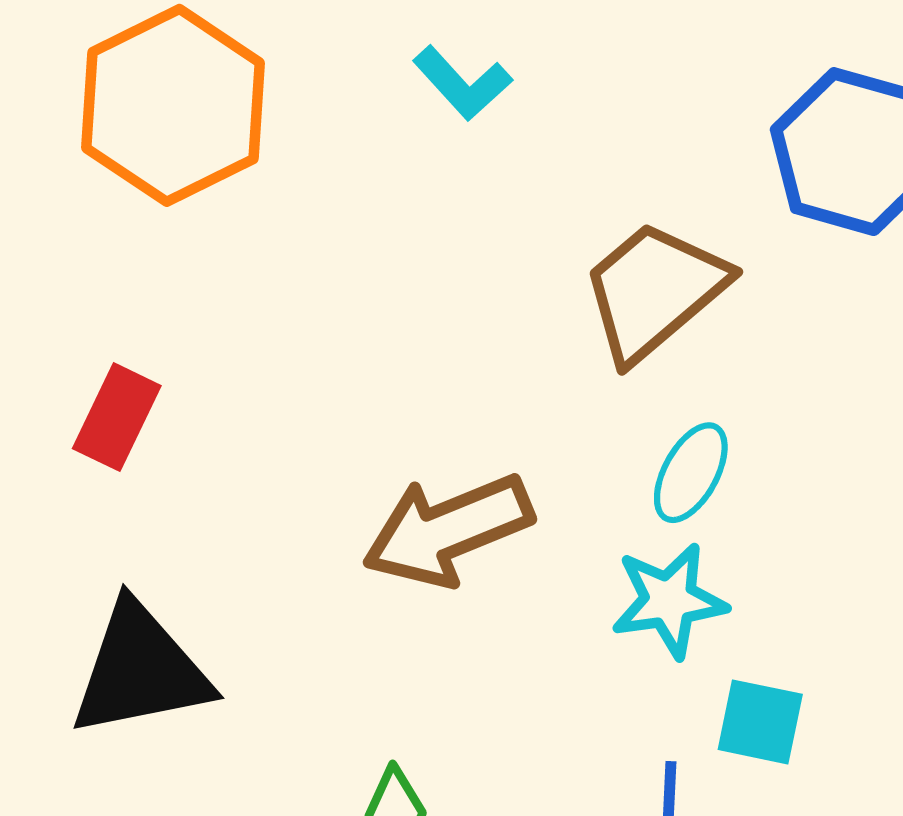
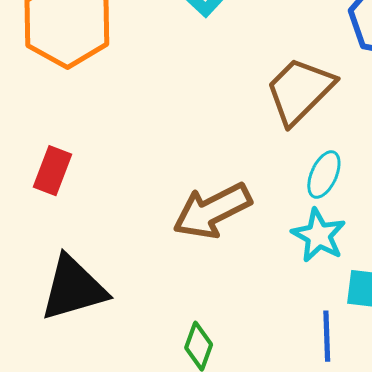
cyan star: (669, 600) -> (319, 235), turned -30

